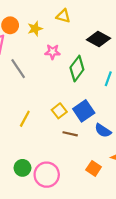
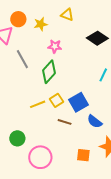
green diamond: (77, 69) -> (49, 72), moved
yellow line: (25, 119) -> (38, 104), moved, turned 35
green circle: (22, 168) -> (17, 138), moved
orange square: (94, 168) -> (83, 155), turned -32

